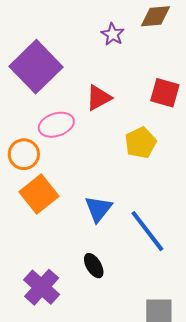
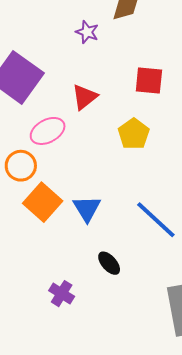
blue triangle: (98, 209) -> (87, 209), moved
purple cross: (42, 287) -> (62, 294), size x0.7

